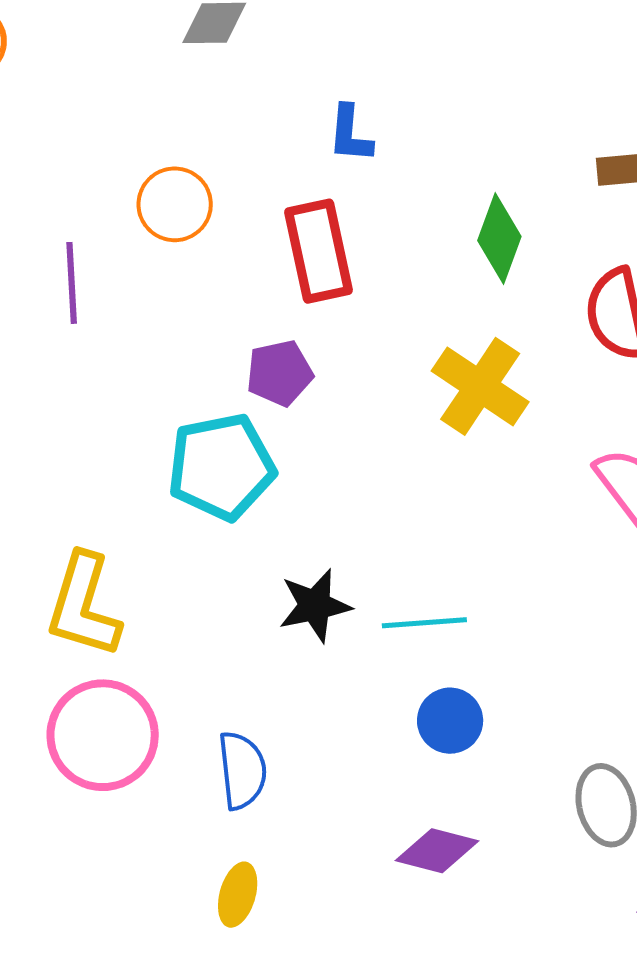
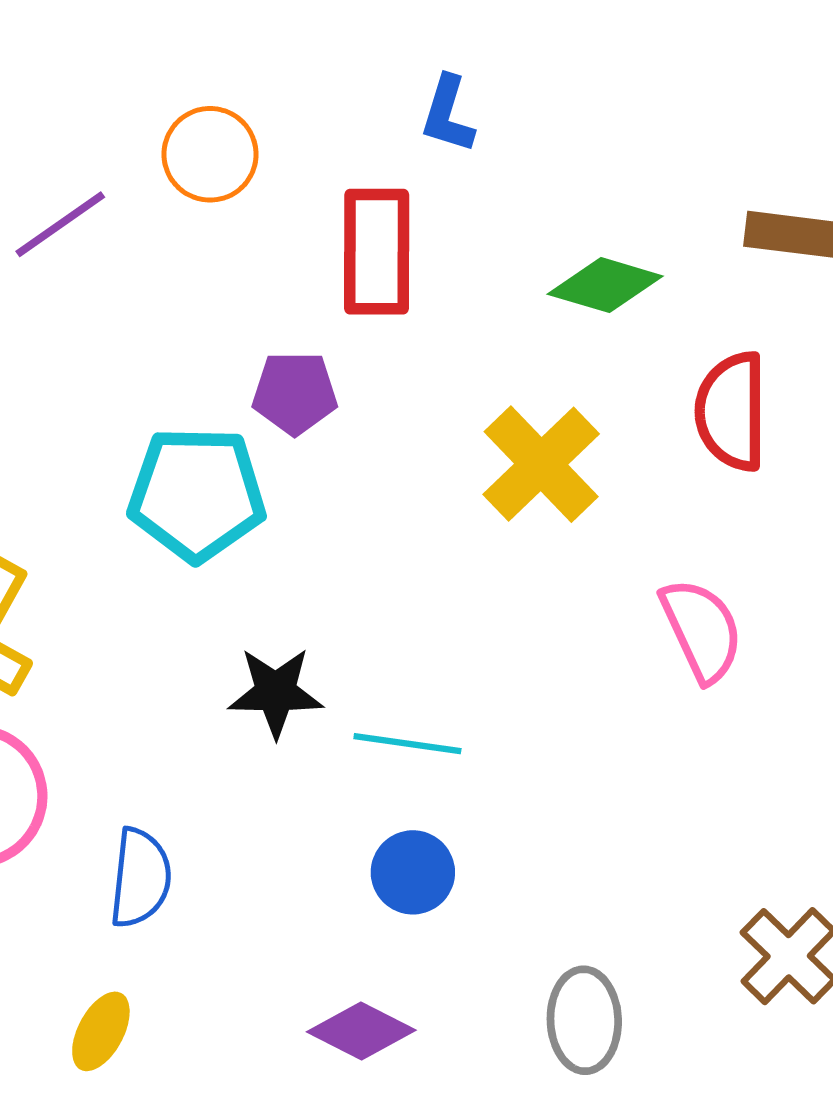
green diamond: (499, 238) -> (605, 285), turned 74
purple line: (72, 283) -> (60, 224), turned 46

